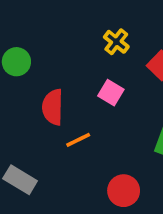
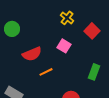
red semicircle: (53, 107) -> (32, 54), turned -114

